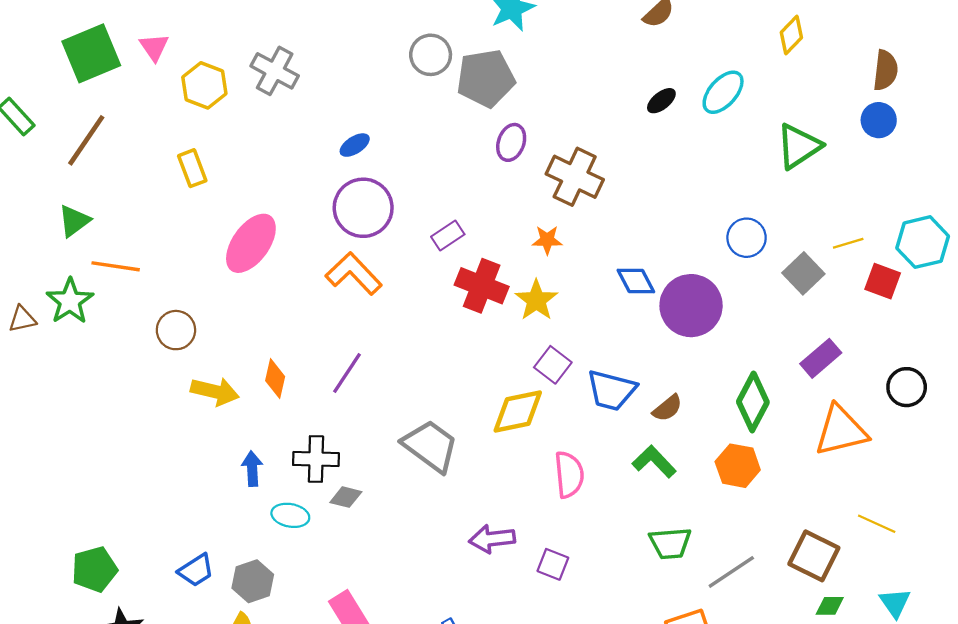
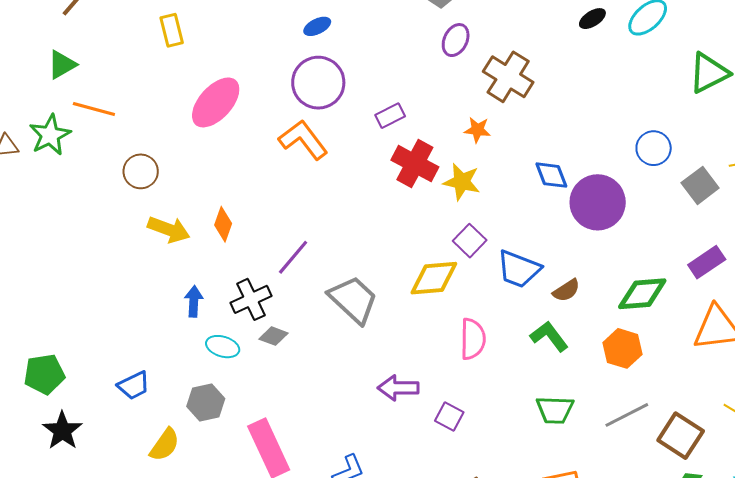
yellow star: (536, 300) -> (462, 182), turned -30
purple line: (347, 373) -> (293, 257), moved
green diamond: (753, 402) -> (642, 294), turned 51
black cross: (316, 459) -> (251, 299), turned -33
gray line: (731, 572) -> (627, 415), moved
gray hexagon: (253, 581) -> (206, 403), moved

